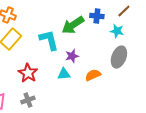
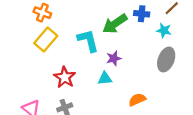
orange semicircle: (93, 75) -> (137, 100), moved

